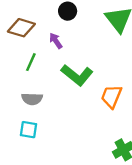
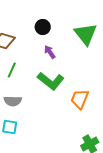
purple arrow: (56, 41) -> (50, 52), moved

